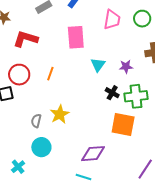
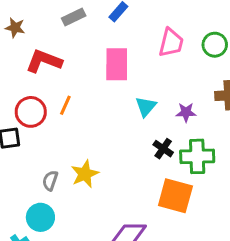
orange line: (50, 74) -> (65, 105), moved
cyan circle: (41, 147) -> (40, 217), moved

